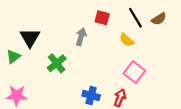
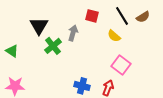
black triangle: (30, 38) -> (39, 26), moved
green triangle: (13, 57) -> (12, 51), turned -48
green cross: (57, 63) -> (53, 46), moved

